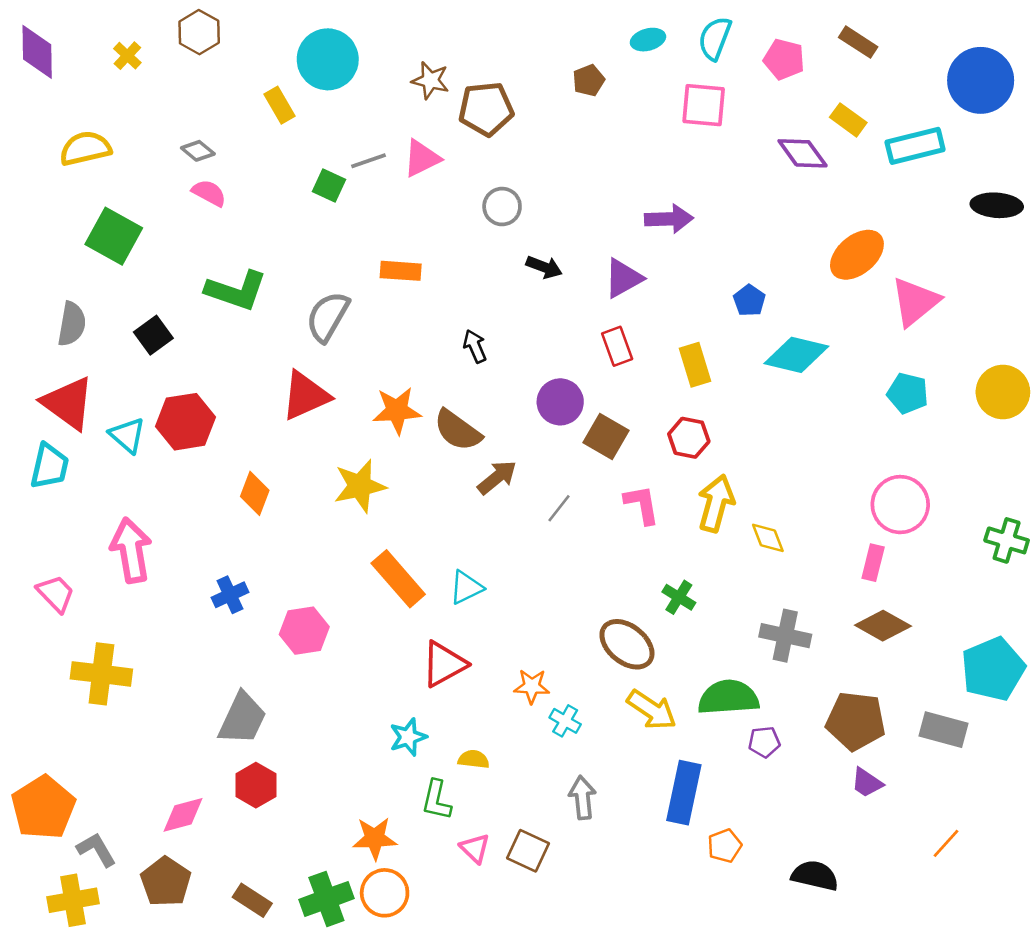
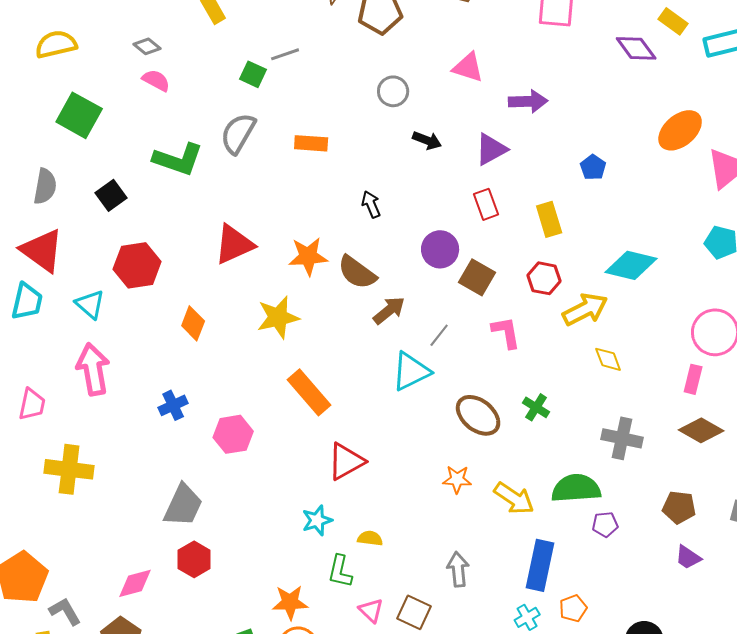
pink triangle: (422, 158) -> (468, 67), moved, turned 44
gray semicircle: (328, 317) -> (238, 133), moved
cyan diamond: (796, 355) -> (631, 265), moved
cyan triangle: (127, 435) -> (90, 304), moved
yellow arrow: (716, 503) -> (585, 309), moved, turned 48
cyan triangle: (466, 587) -> (411, 371), moved, size x1.4
pink trapezoid: (56, 594) -> (32, 404), turned 56
brown ellipse: (627, 644) -> (478, 415), moved
orange star: (532, 686) -> (457, 479), moved
cyan cross: (565, 721) -> (527, 617), moved, turned 30
brown pentagon: (856, 721) -> (679, 507), size x0.7

